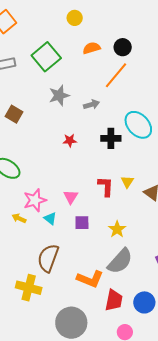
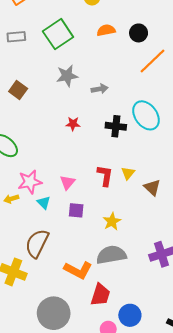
orange line: (116, 75) -> (153, 61), moved
yellow arrow: (19, 218) -> (11, 199), turned -48
gray semicircle: (120, 261) -> (111, 255), turned -148
blue circle: (144, 302) -> (130, 315), moved

